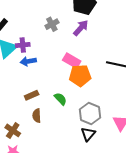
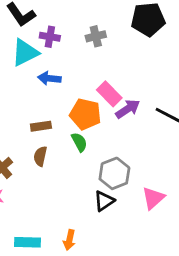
purple arrow: (81, 28) -> (128, 109), moved
purple cross: (23, 45) -> (50, 37), moved
orange pentagon: (80, 76) -> (85, 114), moved

